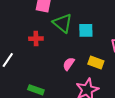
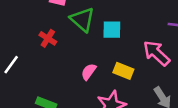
red cross: (36, 39) -> (48, 38), turned 32

